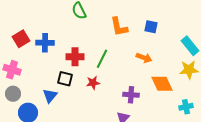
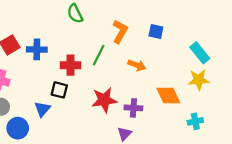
orange L-shape: (119, 27) -> (120, 31), turned -140
orange arrow: (144, 58) -> (137, 65), moved
green line: (102, 59) -> (99, 55), moved
red star: (93, 83) -> (104, 100), moved, size x1.6

